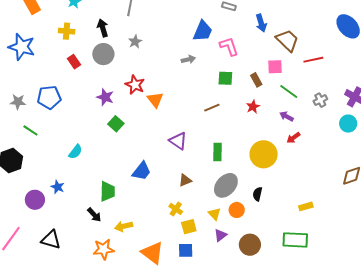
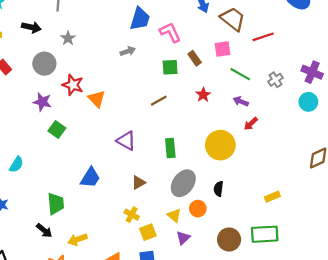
black arrow: (103, 28) -> (31, 27), turned 126
gray circle: (103, 54) -> (44, 64), moved
brown rectangle: (256, 80) -> (195, 58), moved
brown circle: (250, 245) -> (229, 239), moved

